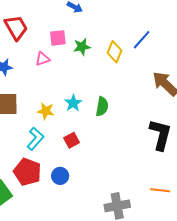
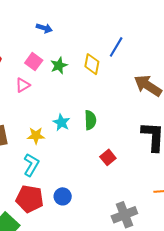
pink square: (58, 38) -> (34, 62), turned -36
red square: (72, 140) -> (108, 157), moved

